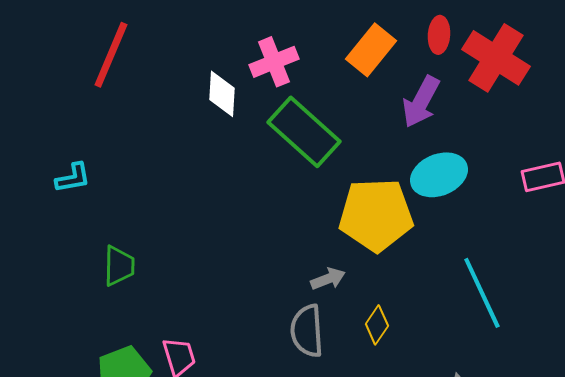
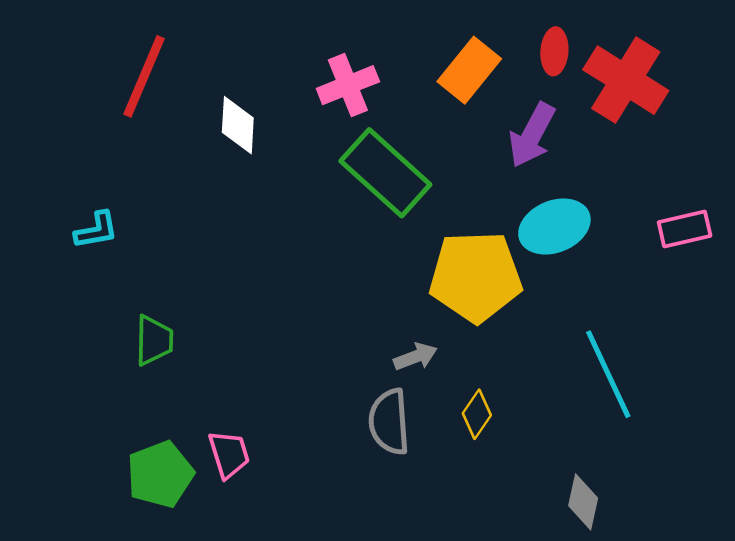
white diamond: (222, 94) -> (238, 125), moved

